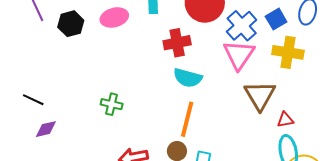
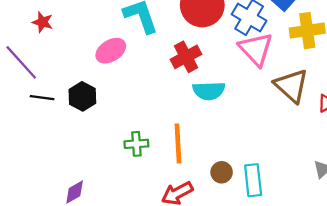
black hexagon: (71, 24) -> (82, 96), moved
black line: (33, 100) -> (42, 98), moved
orange line: (187, 119) -> (178, 144), moved

